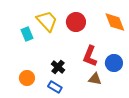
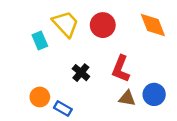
blue circle: (114, 63) -> (154, 94), moved
black cross: (58, 67) -> (81, 73), moved
blue rectangle: (55, 87) -> (63, 109), moved

